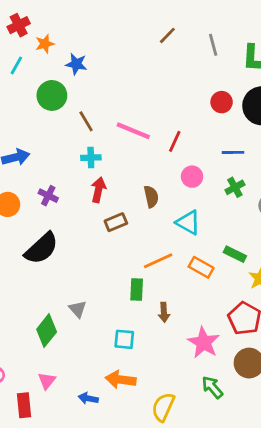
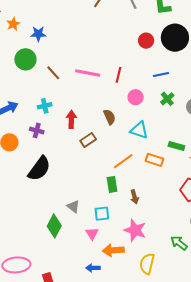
cyan cross: (91, 158) -> (45, 106), moved
cyan square: (124, 339) -> (102, 214), moved
pink star: (204, 343) -> (135, 230), moved
pink triangle: (47, 381) -> (92, 234), moved

